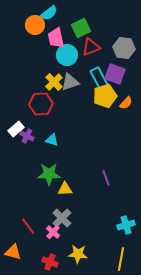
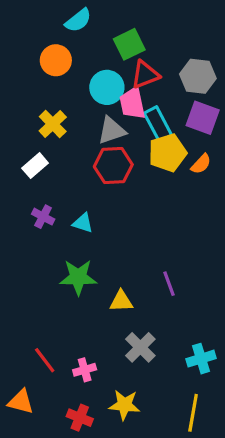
orange circle: (35, 25) -> (56, 60), moved
pink trapezoid: (56, 38) -> (132, 103), moved
purple square: (115, 74) -> (203, 118), moved
yellow cross: (54, 82) -> (53, 124), moved
red hexagon: (41, 104) -> (113, 166), moved
white rectangle: (16, 129) -> (35, 166), moved
yellow triangle: (65, 189) -> (121, 301), moved
gray cross: (62, 218) -> (140, 347), moved
pink cross: (53, 232) -> (85, 370), turned 32

